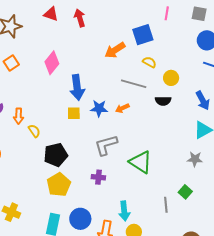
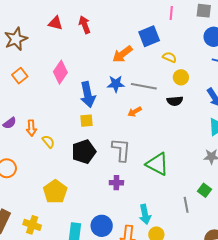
yellow semicircle: (149, 62) -> (170, 57), moved
blue star: (99, 108) -> (116, 84), moved
gray L-shape: (106, 145) -> (121, 150), turned 115
black pentagon: (56, 155) -> (84, 152), moved
yellow pentagon: (59, 185) -> (55, 192), moved

